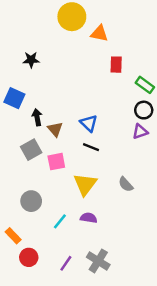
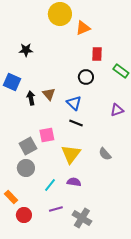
orange triangle: (99, 33) -> (83, 28), turned -35
black circle: (144, 110) -> (86, 77), moved
brown triangle: (55, 129) -> (49, 94), moved
gray square: (31, 150) -> (28, 146), moved
purple line: (66, 263) -> (56, 209), moved, turned 40

